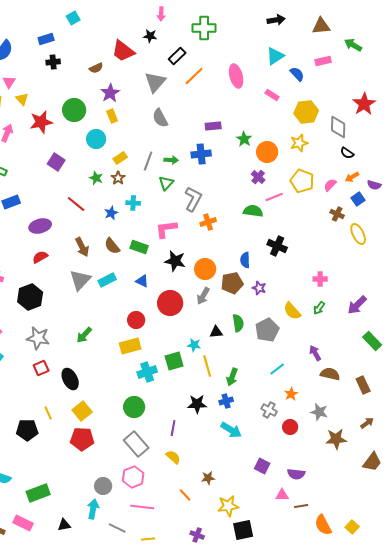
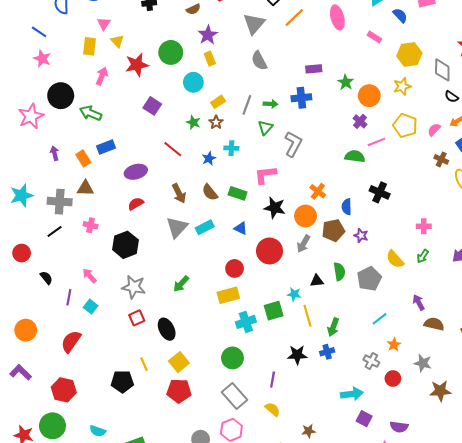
orange cross: (208, 222) -> (318, 191), moved, turned -35
cyan arrow: (231, 430) -> (352, 394), moved, turned -40

